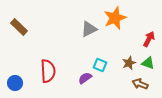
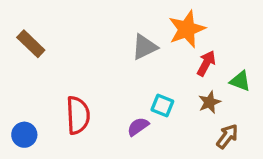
red arrow: (149, 39) -> (206, 63), moved
green triangle: (148, 63) -> (240, 81), moved
brown arrow: (140, 84) -> (227, 136), turned 105

